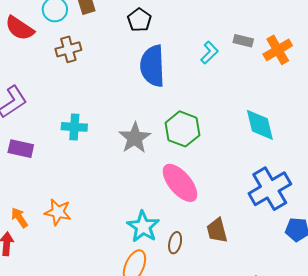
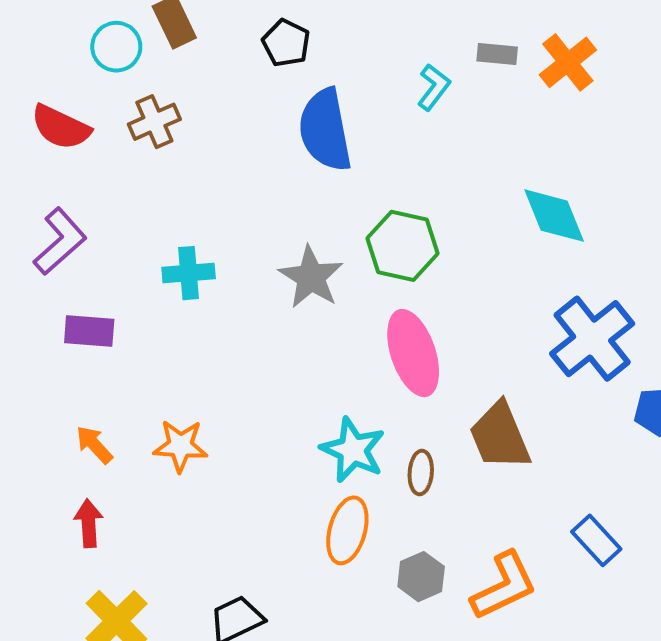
red semicircle: (20, 28) -> (61, 127), moved
pink ellipse: (180, 183) -> (413, 353), turned 30
orange arrow: (19, 218) -> (94, 445), moved
brown trapezoid: (217, 230) -> (500, 436), size x1.4

